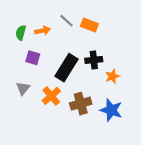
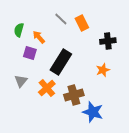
orange rectangle: (89, 25) -> (82, 23), turned 42
orange arrow: (43, 31) -> (39, 37), moved, turned -120
black cross: (94, 60) -> (108, 41), moved
blue star: (111, 110) -> (93, 112), moved

